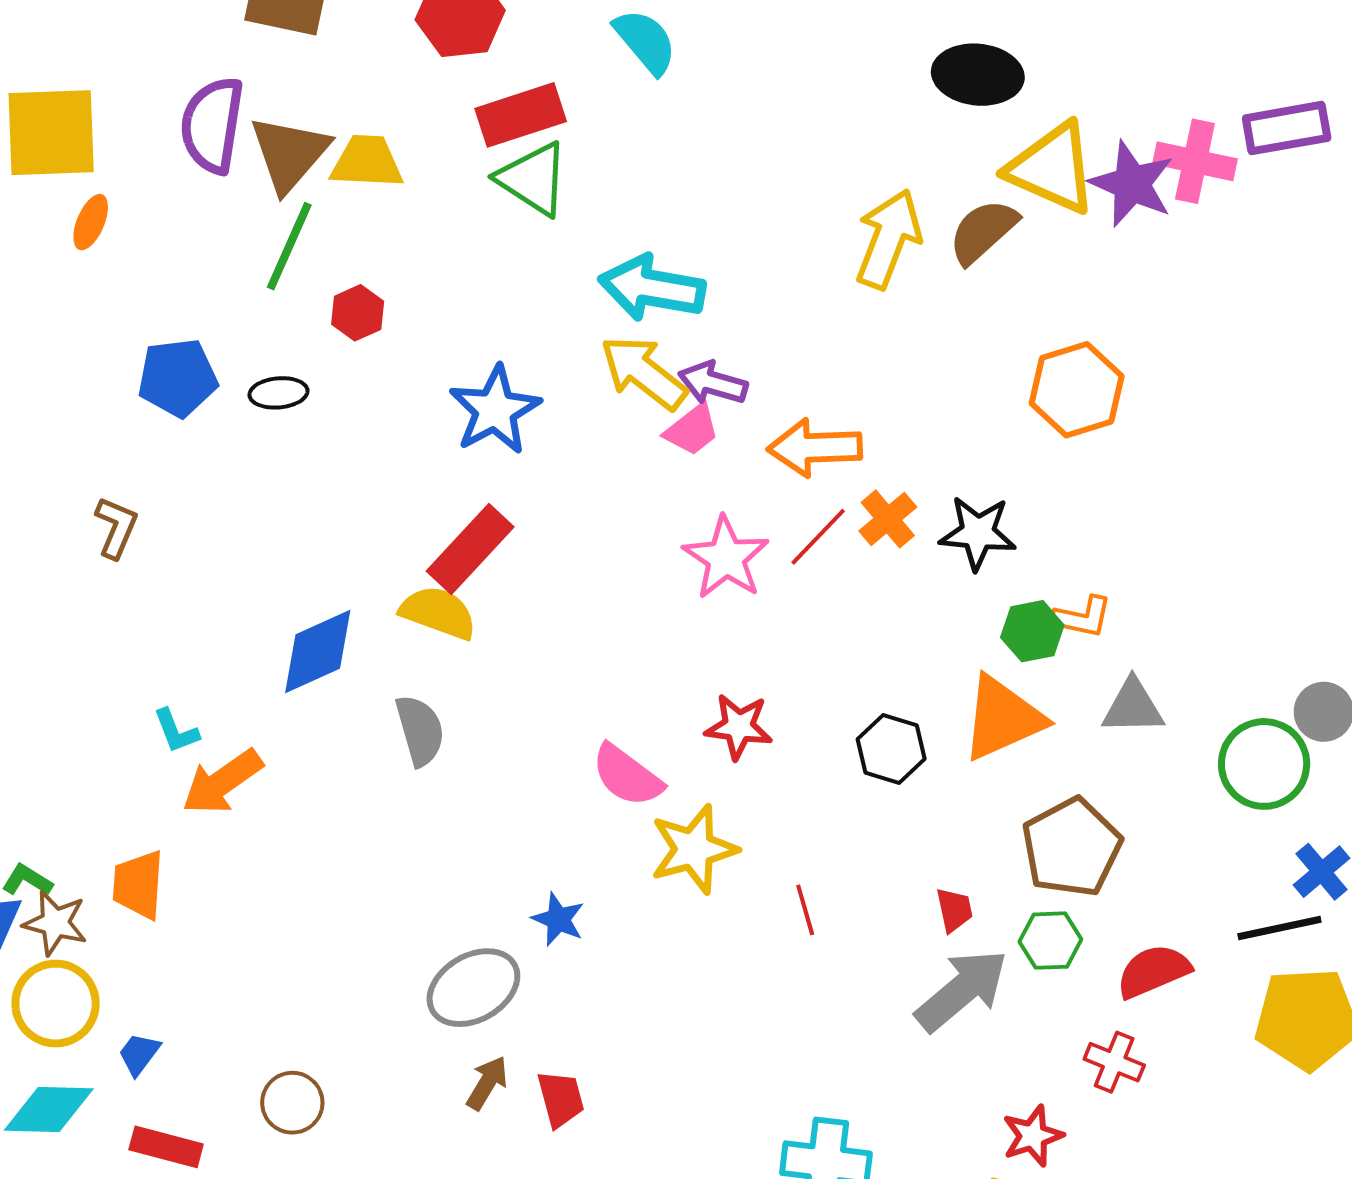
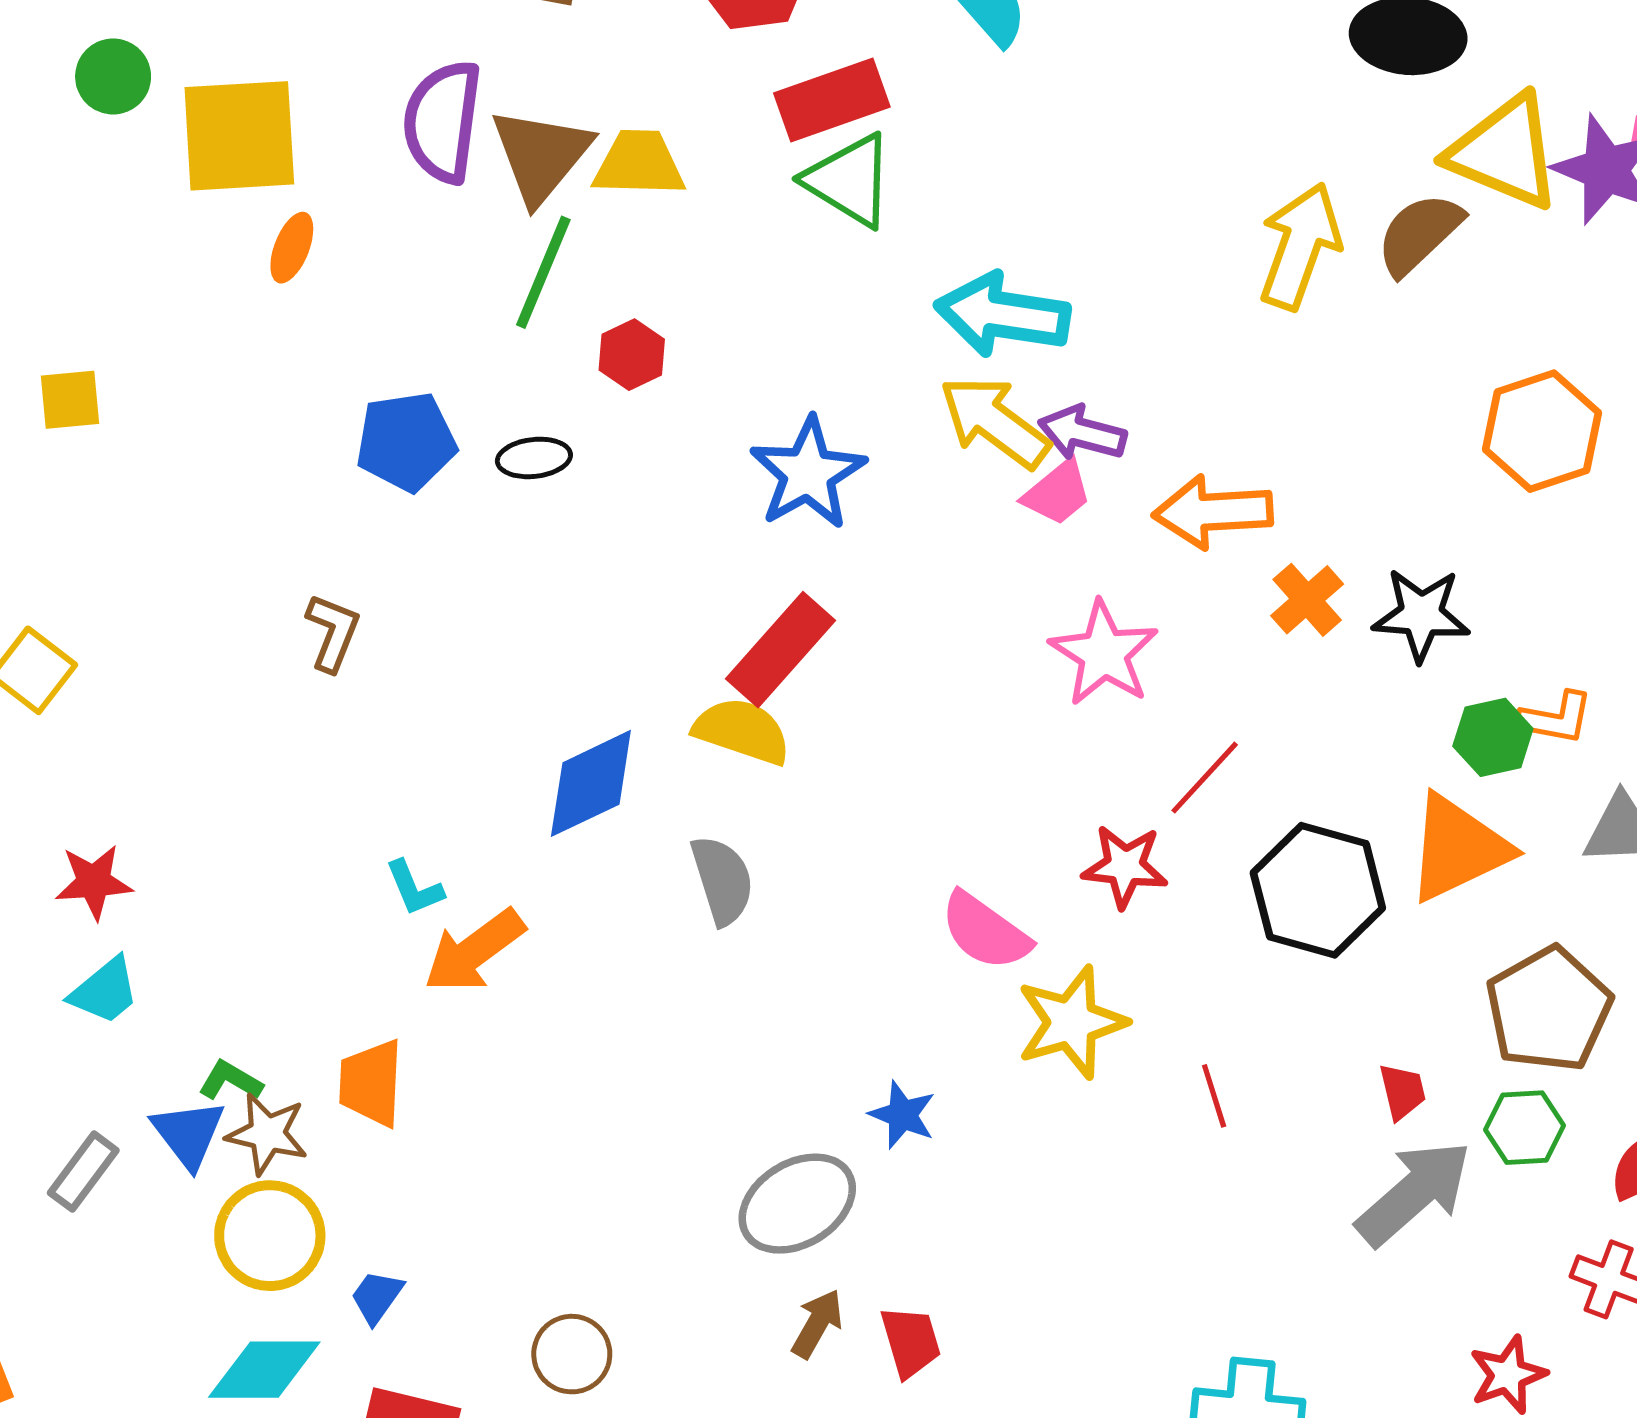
red line: (818, 537) -> (1205, 778), moved
black hexagon: (891, 749) -> (1318, 890), size x1.5

